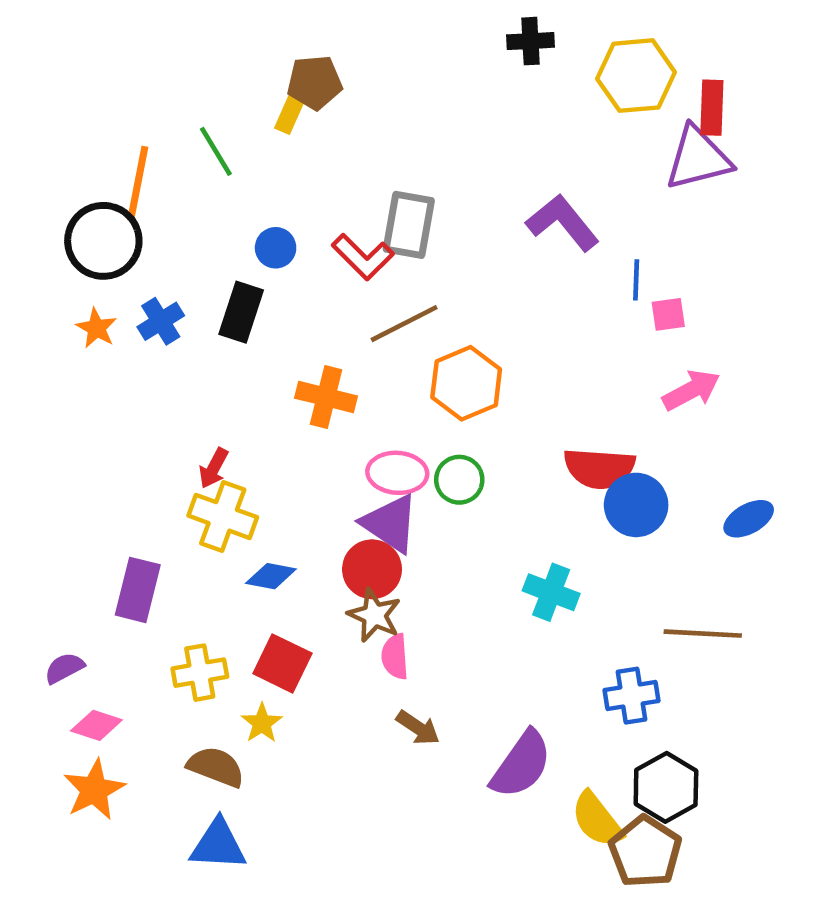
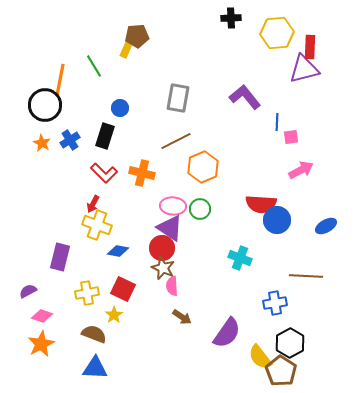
red L-shape: (363, 257) -> (104, 173), moved

